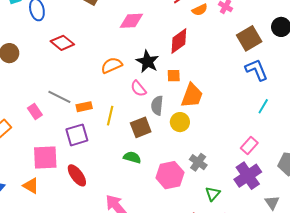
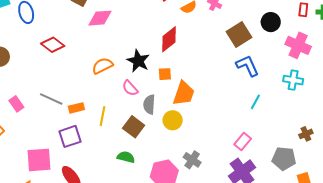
pink diamond: (131, 21) -> (100, 18), moved
pink rectangle: (35, 112) -> (16, 104), moved
brown square: (141, 127) -> (134, 127), turned -30

